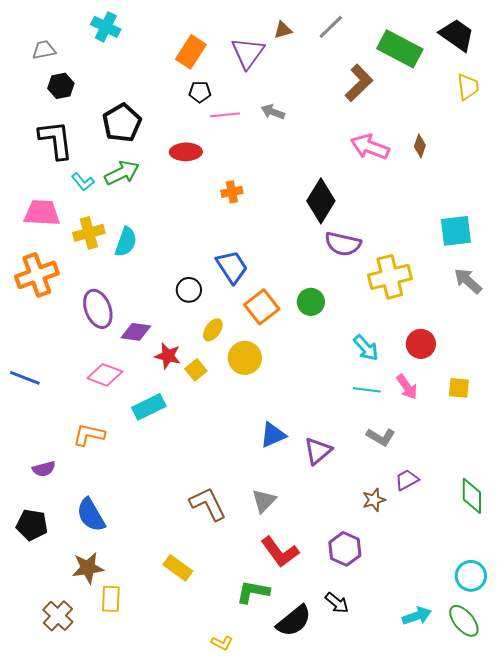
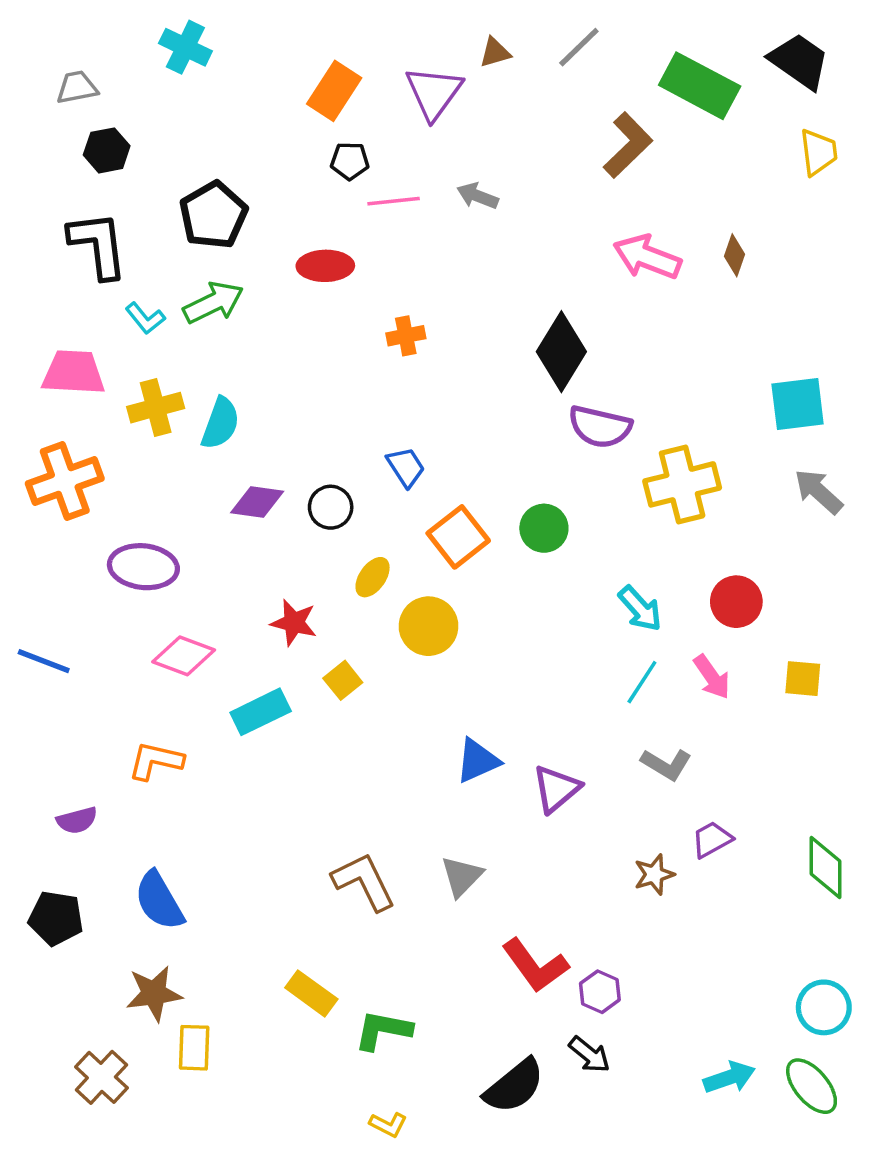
blue trapezoid: (232, 267) -> (406, 467), size x0.7
purple ellipse: (98, 309) -> (143, 567), moved, turned -63
purple diamond: (136, 332) -> (257, 502), moved
yellow square: (196, 370) -> (343, 680), moved
cyan line: (367, 390) -> (642, 682), turned -64
purple hexagon: (345, 549) -> (600, 992), moved, size x0.7
red L-shape: (280, 552) -> (535, 965), moved
green L-shape: (253, 592) -> (383, 1030), moved

